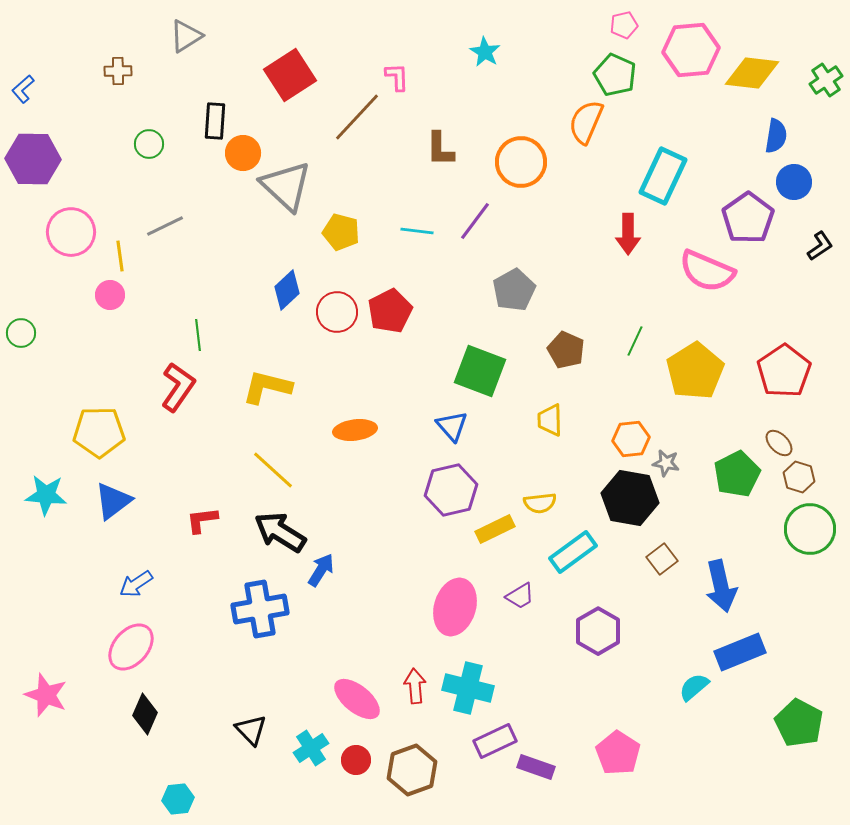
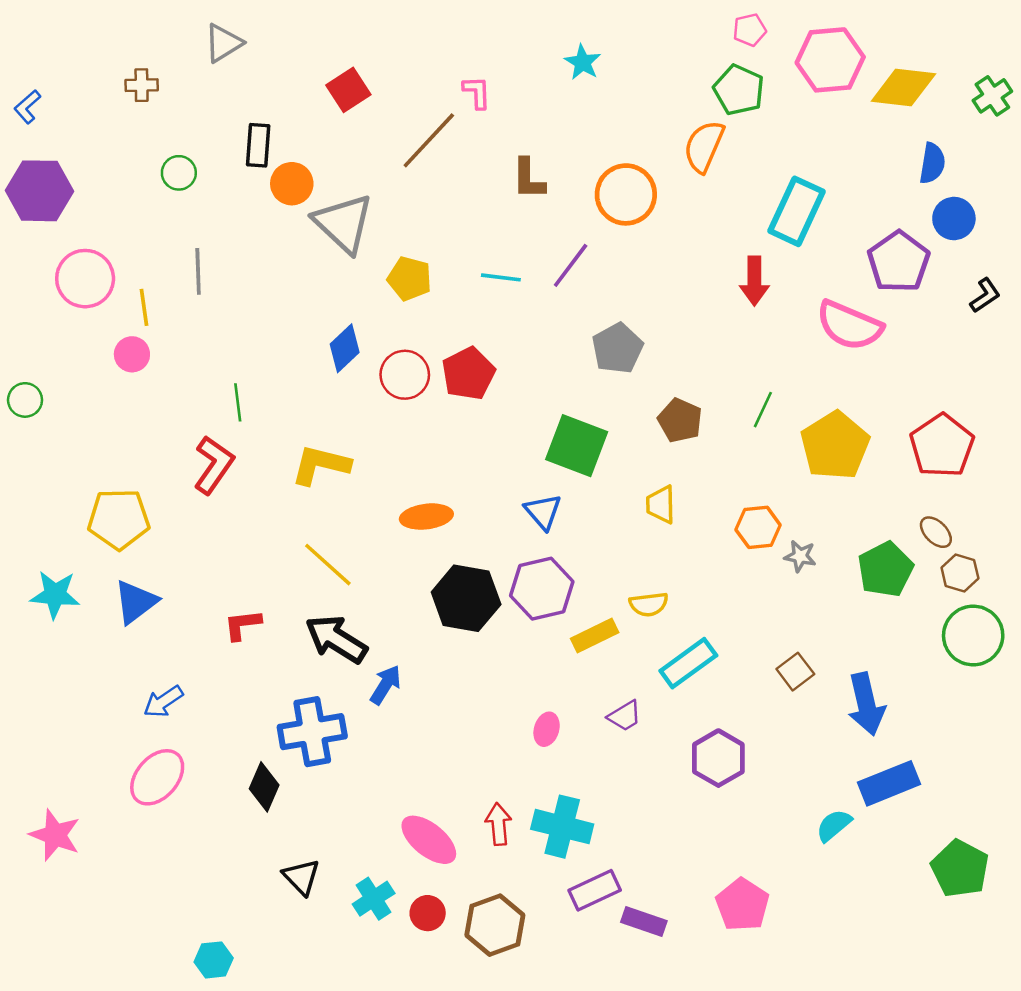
red square: (290, 75) -> (348, 90), size x0.7
gray line: (165, 226) -> (198, 271), turned -66
black hexagon: (630, 498) -> (466, 598), moved
pink ellipse: (455, 607) -> (547, 729), size x0.5
black diamond: (145, 714) -> (264, 787), moved

